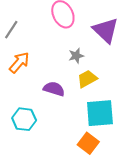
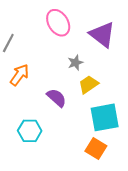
purple semicircle: (54, 89) -> (57, 98), turned 30

